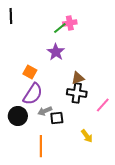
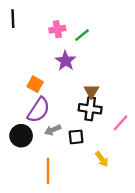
pink cross: (70, 23) -> (57, 29), moved
green line: (60, 28) -> (82, 35), moved
brown triangle: (78, 78) -> (91, 91), turned -40
black square: (57, 118) -> (76, 137), moved

